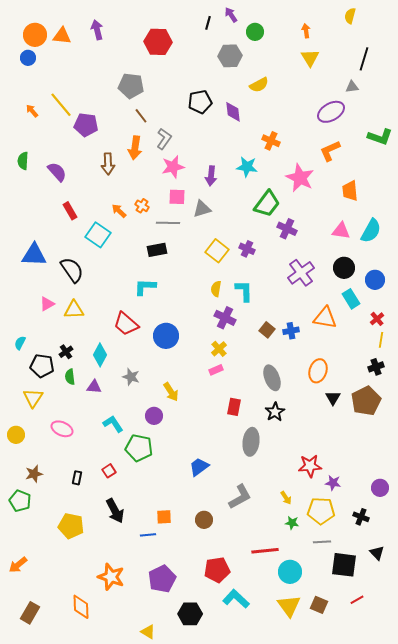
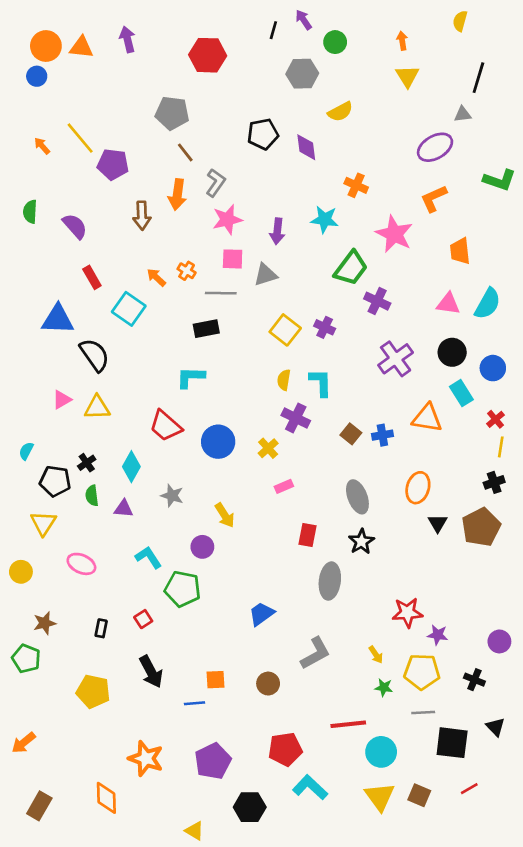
blue triangle: (34, 255) -> (58, 319), moved
yellow cross: (219, 349) -> (268, 448), moved

